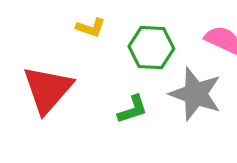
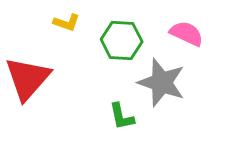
green L-shape: (133, 109) -> (122, 117), moved, turned 96

